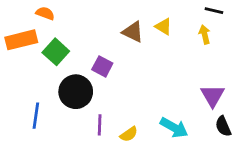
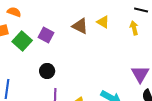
purple square: (102, 66) -> (46, 35), moved
black circle: (76, 92) -> (47, 71), moved, size x0.6

